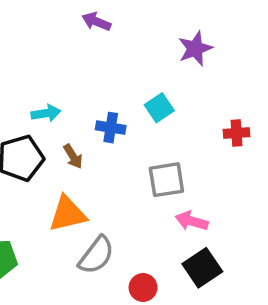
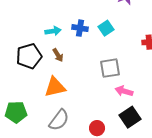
cyan arrow: (46, 113) -> (53, 31), moved
blue cross: (111, 128) -> (80, 28), moved
gray semicircle: (96, 255) -> (59, 120), moved

